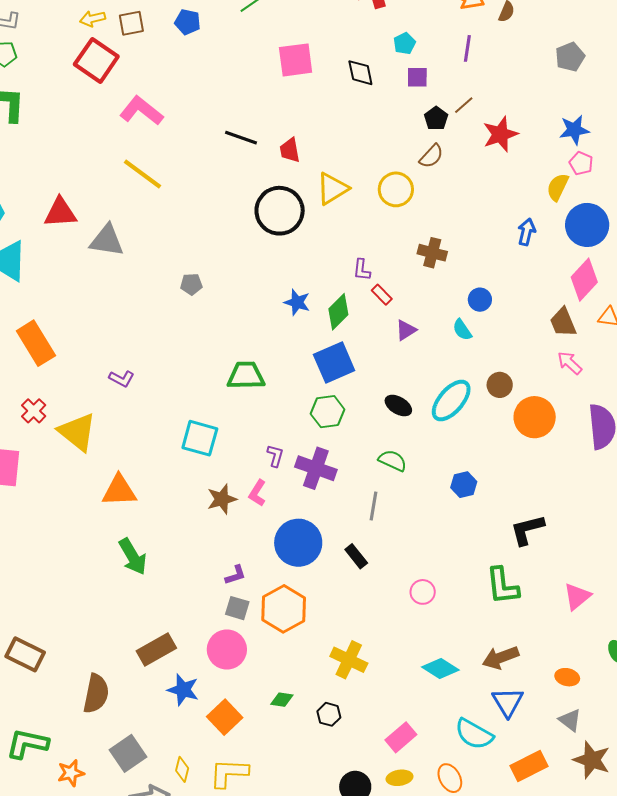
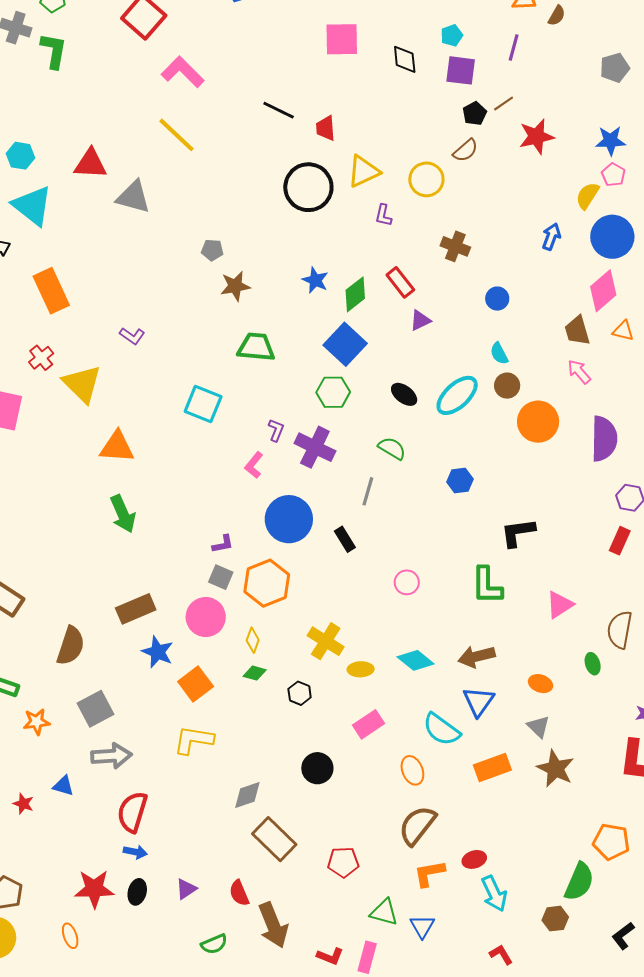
purple square: (417, 77) -> (461, 70), size x1.4
purple L-shape: (362, 270) -> (383, 215), moved
red rectangle: (382, 295) -> (400, 282), size x1.4
cyan semicircle: (462, 330) -> (499, 354), moved
blue square: (334, 363) -> (345, 344), turned -30
brown star: (222, 499) -> (235, 286), moved
yellow diamond: (182, 769) -> (253, 640), moved
yellow ellipse: (400, 778) -> (361, 669), moved

